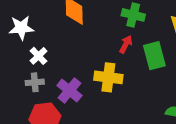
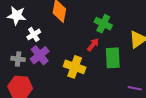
white cross: (39, 56) -> (34, 34), moved
purple cross: (69, 90) -> (40, 55), moved

